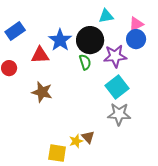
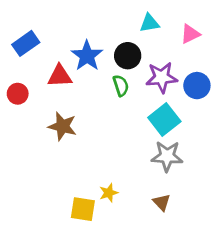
blue circle: (136, 39) -> (197, 86), moved
black circle: (90, 40) -> (128, 56), size x0.7
brown triangle: (88, 137) -> (162, 202), moved

